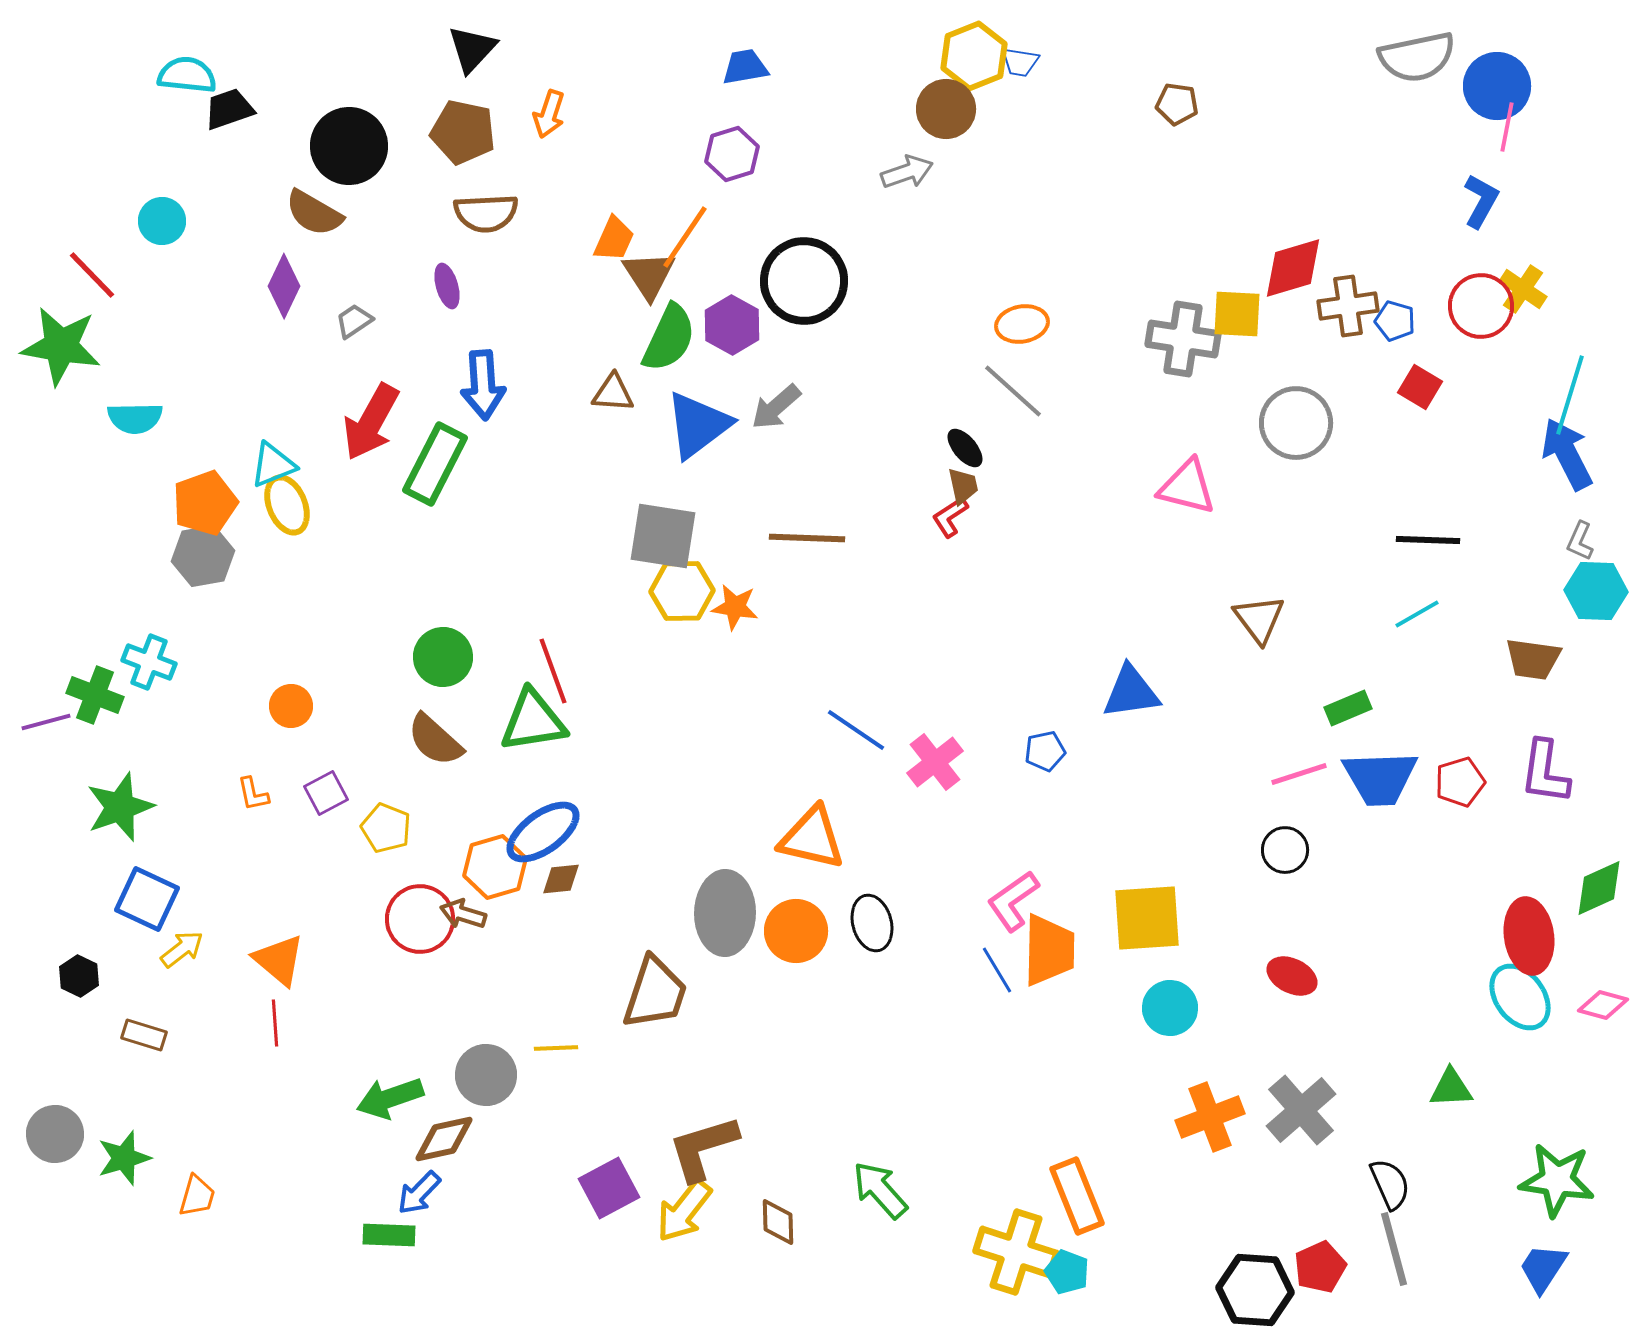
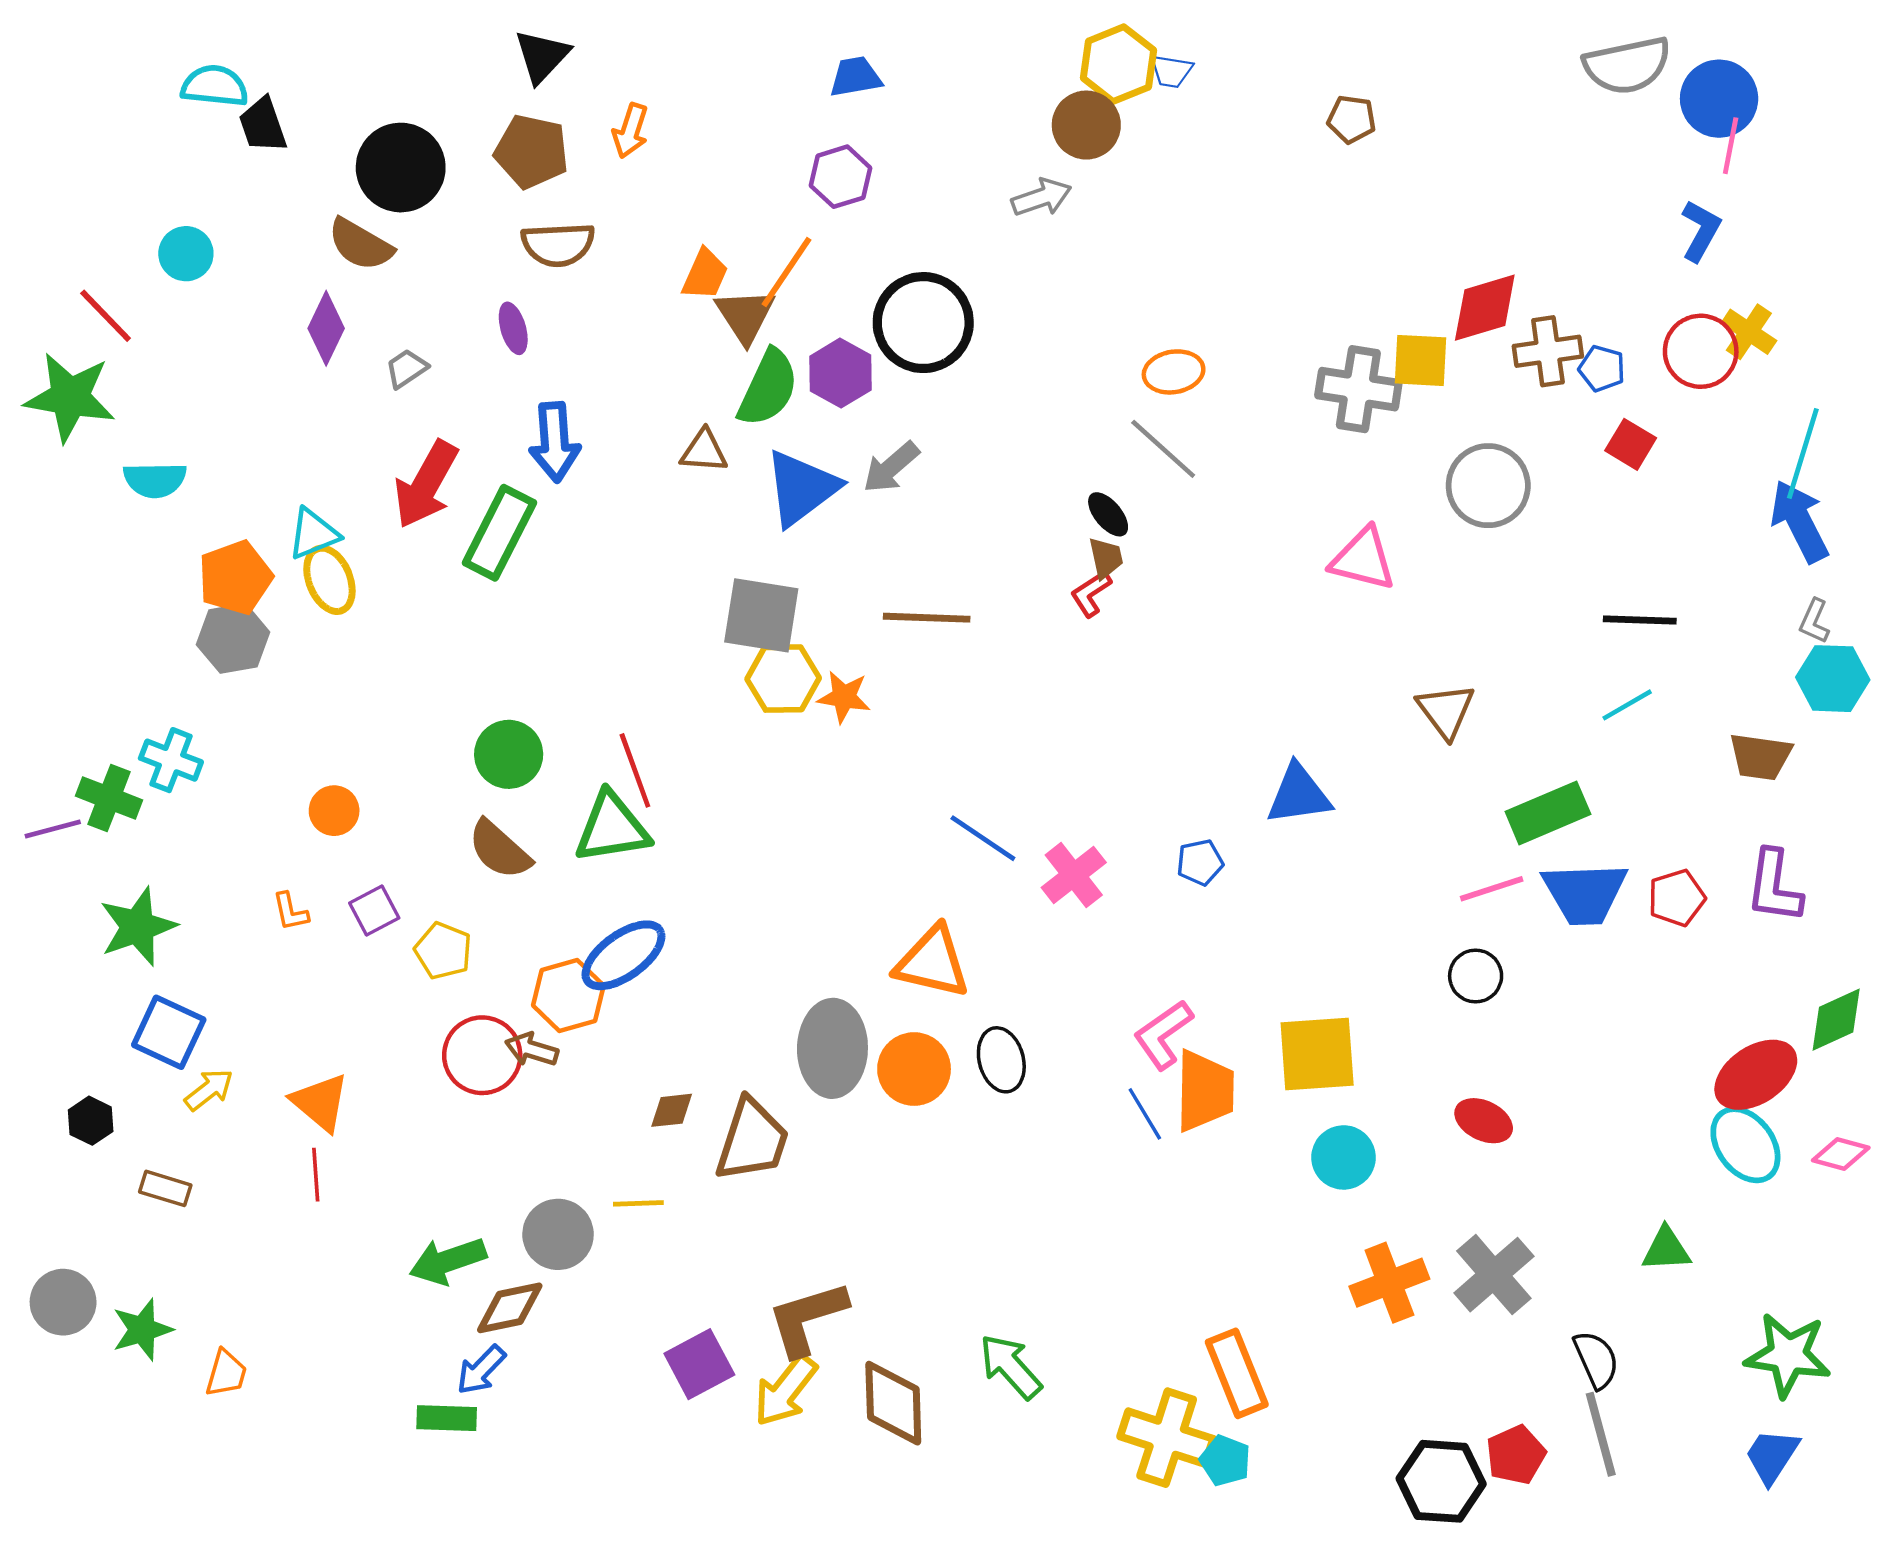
black trapezoid: (229, 109) -> (263, 125), turned -90
green rectangle: (1348, 708) -> (1548, 813), size x1.5
brown diamond: (561, 879) -> (672, 1110), moved
red ellipse: (1529, 936) -> (1756, 1075), turned 64
brown diamond: (778, 1222) -> (893, 1403), size x1.6

